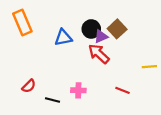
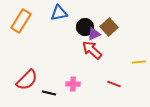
orange rectangle: (22, 23) -> (21, 21), turned 55
blue triangle: (63, 38) -> (59, 13), moved
red semicircle: (29, 86) -> (27, 80), size x1.6

